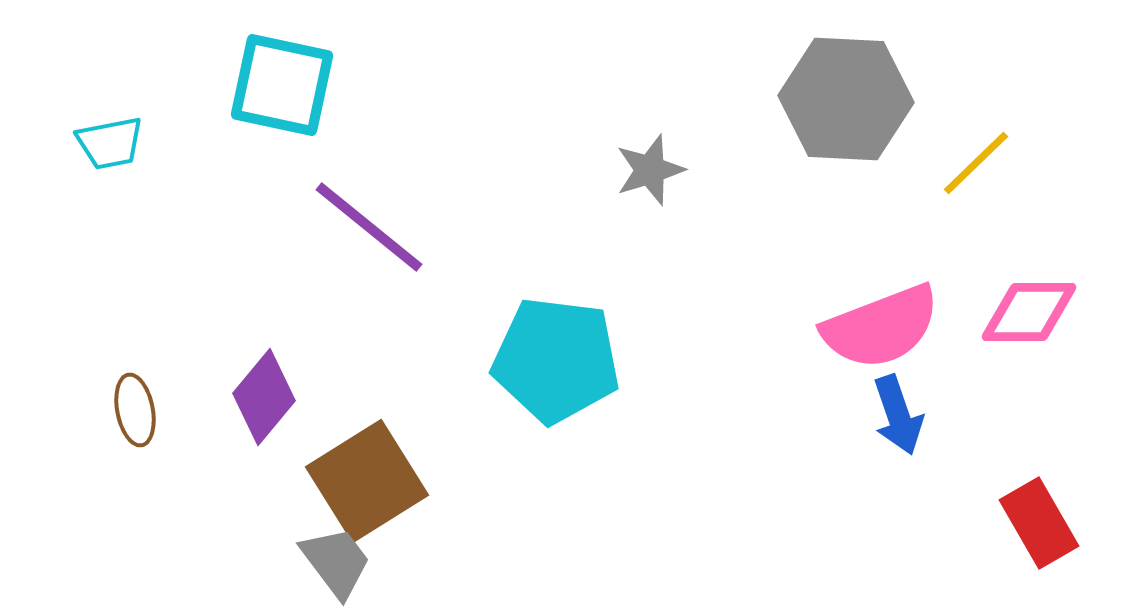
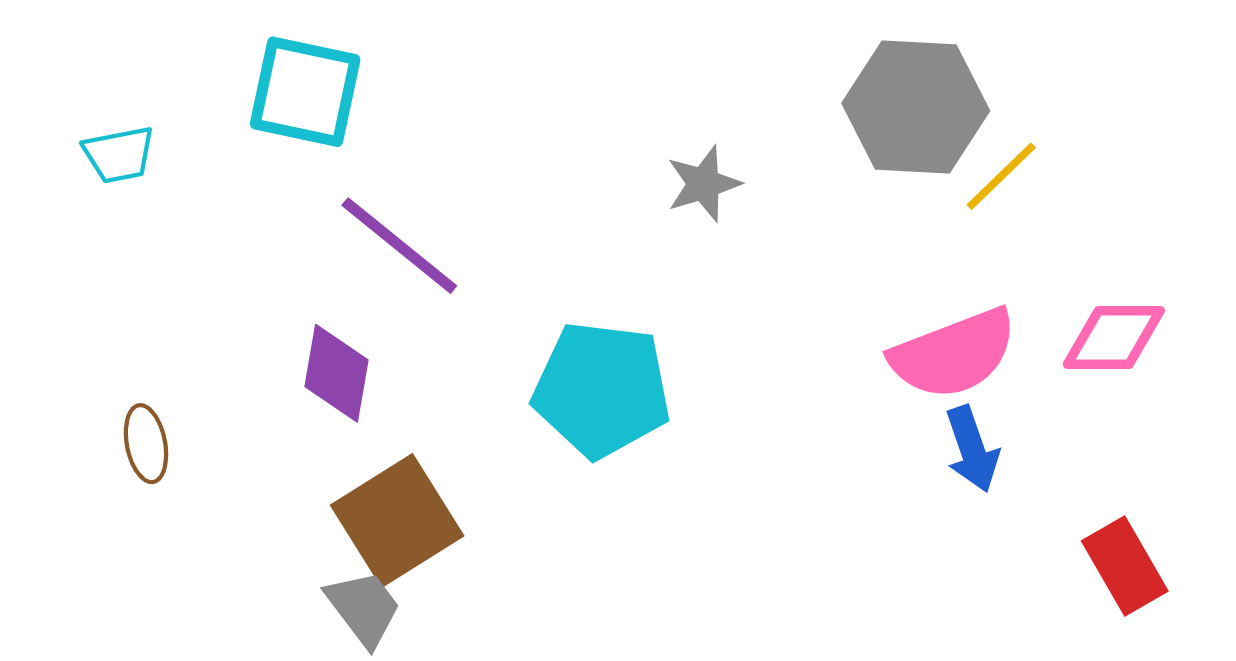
yellow line: (976, 163) -> (1001, 176), moved
purple diamond: (264, 397) -> (337, 373), moved, turned -30

